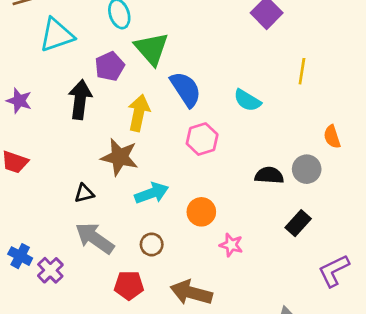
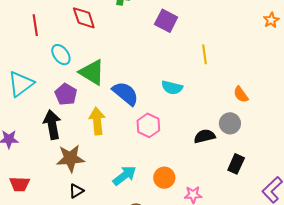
brown star: (120, 157) -> (70, 158), moved

